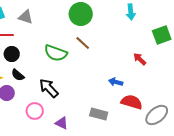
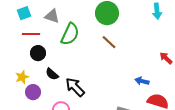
green semicircle: (56, 53) -> (70, 34), moved, turned -85
black semicircle: (18, 75) -> (52, 74), moved

